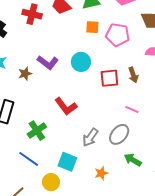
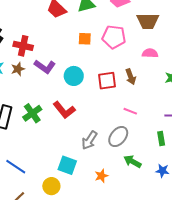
red cross: (32, 14) -> (23, 46), moved
orange square: (92, 27) -> (85, 39), moved
cyan circle: (81, 62) -> (74, 76), moved
brown star: (25, 74) -> (18, 69), moved
green cross: (37, 131) -> (32, 113), moved
blue line: (29, 159) -> (16, 167), moved

